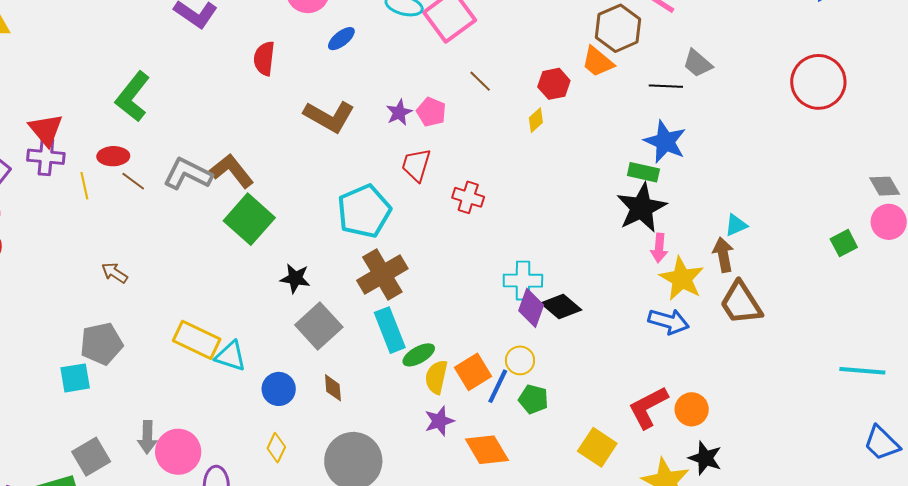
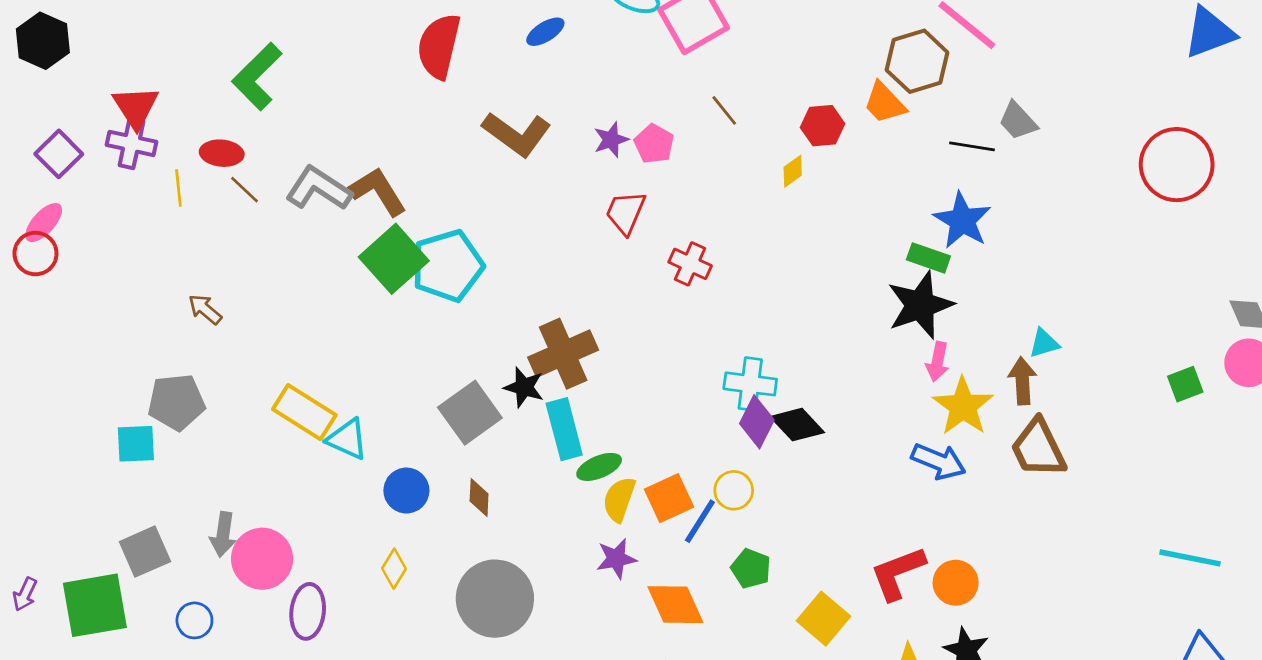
red semicircle: (264, 58) -> (439, 46), size x1.4
cyan pentagon: (364, 211) -> (448, 266), moved
black star: (295, 278) -> (524, 387), moved
green pentagon: (533, 399) -> (751, 568), moved

